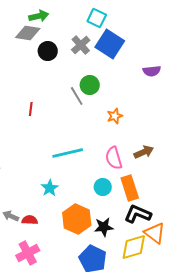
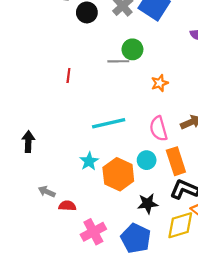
gray line: (77, 96) -> (118, 61), turned -60
orange hexagon: (77, 219) -> (118, 174), moved
red semicircle: (30, 220) -> (67, 206), moved
pink cross: (28, 253) -> (93, 232), moved

